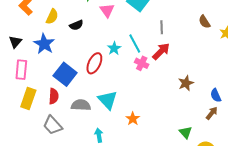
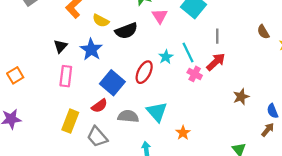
yellow semicircle: (52, 17) -> (101, 21), turned 91
black semicircle: (76, 25) -> (126, 31), size x1.5
red semicircle: (54, 96) -> (99, 106), turned 49
yellow rectangle: (28, 98) -> (70, 121), moved

